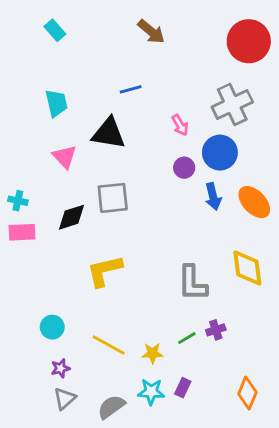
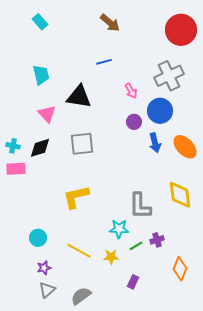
blue line: (131, 89) -> (104, 62), moved
black diamond: (71, 217) -> (40, 148), moved
cyan star: (151, 392) -> (119, 229), moved
orange diamond: (247, 393) -> (180, 269), moved

